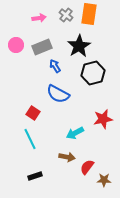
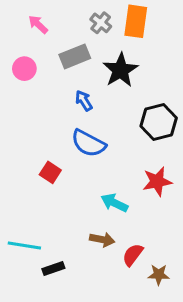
pink arrow: (39, 18) -> (38, 24), moved, turned -128
gray rectangle: (42, 47) -> (75, 56), moved
black hexagon: (93, 73) -> (159, 122), moved
cyan arrow: (75, 133) -> (114, 203), turned 54
cyan line: (30, 139) -> (24, 246), moved, turned -55

